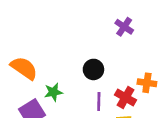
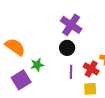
purple cross: (124, 27) -> (71, 25), moved, size x1.5

